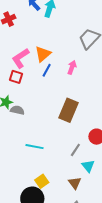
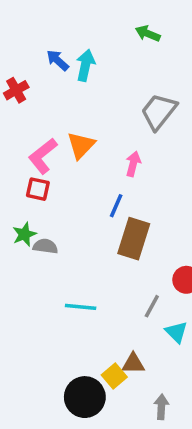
blue line: (47, 70) -> (116, 206), moved
yellow square: (42, 181) -> (114, 376), moved
brown triangle: (75, 183) -> (133, 364), moved, turned -48

